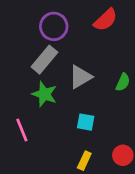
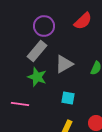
pink line: (22, 130) -> (20, 104), turned -60

